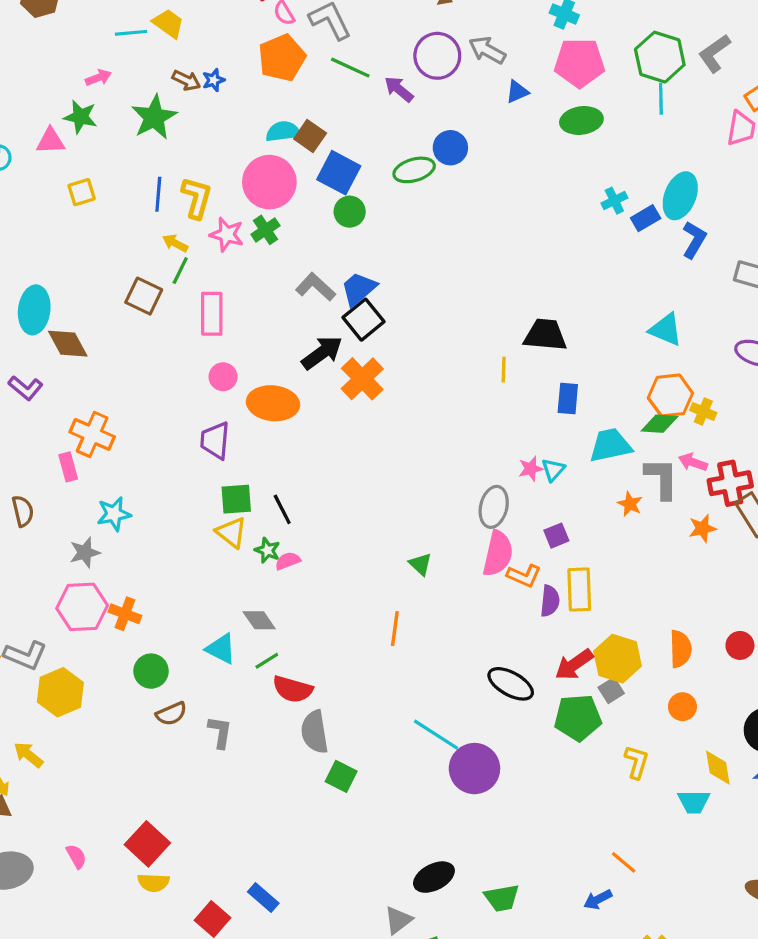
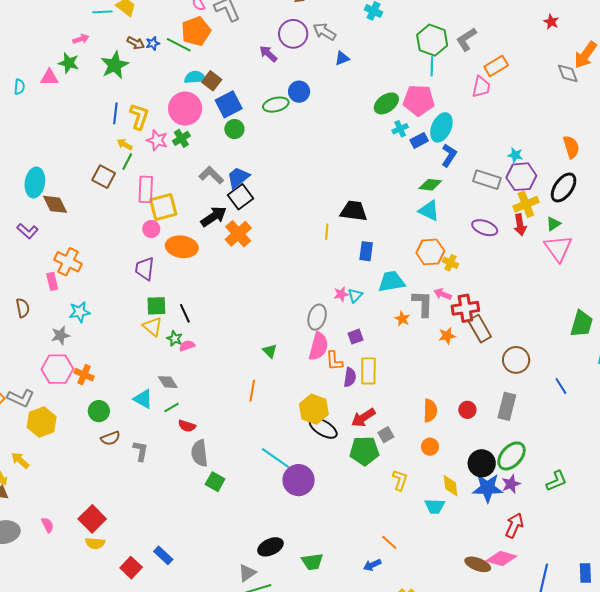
pink pentagon: (579, 63) -> (419, 100), moved
green line: (350, 68) -> (179, 45), moved
green ellipse: (581, 120) -> (386, 103), moved, turned -30
blue square: (339, 173) -> (229, 104), turned 32
yellow square: (82, 192) -> (163, 207), moved, size x1.6
green diamond: (659, 424) -> (430, 185), moved
orange L-shape: (524, 576) -> (334, 361), turned 60
yellow hexagon: (618, 659) -> (314, 409), moved
red semicircle: (293, 689) -> (187, 426), size x0.7

